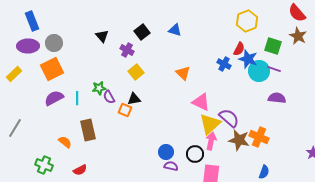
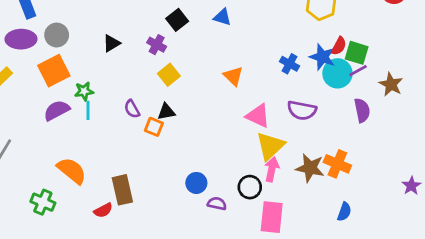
black triangle: (102, 36) -> (111, 43), moved, turned 40
brown star: (298, 36) -> (391, 84), moved
green square: (273, 46) -> (357, 53), moved
red semicircle: (239, 49) -> (339, 46), moved
purple line: (274, 69) -> (358, 71), turned -48
green star: (99, 88) -> (84, 91), moved
purple semicircle: (277, 98) -> (362, 110), turned 72
purple semicircle: (229, 118) -> (302, 110), moved, turned 150
brown rectangle: (88, 130) -> (122, 190), moved
orange semicircle: (65, 142) -> (72, 171), size x1.6
blue circle: (166, 152) -> (196, 183), moved
red semicircle: (80, 170) -> (103, 210), moved

